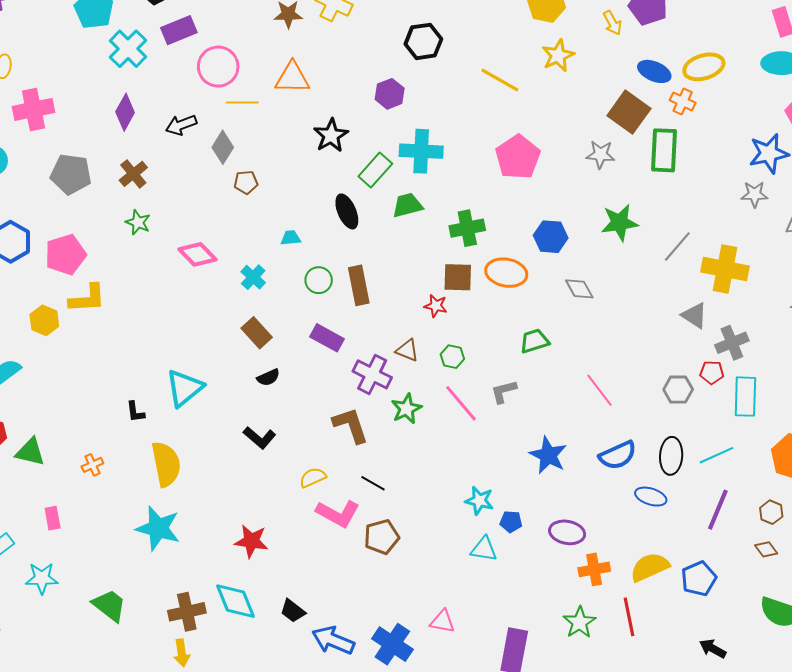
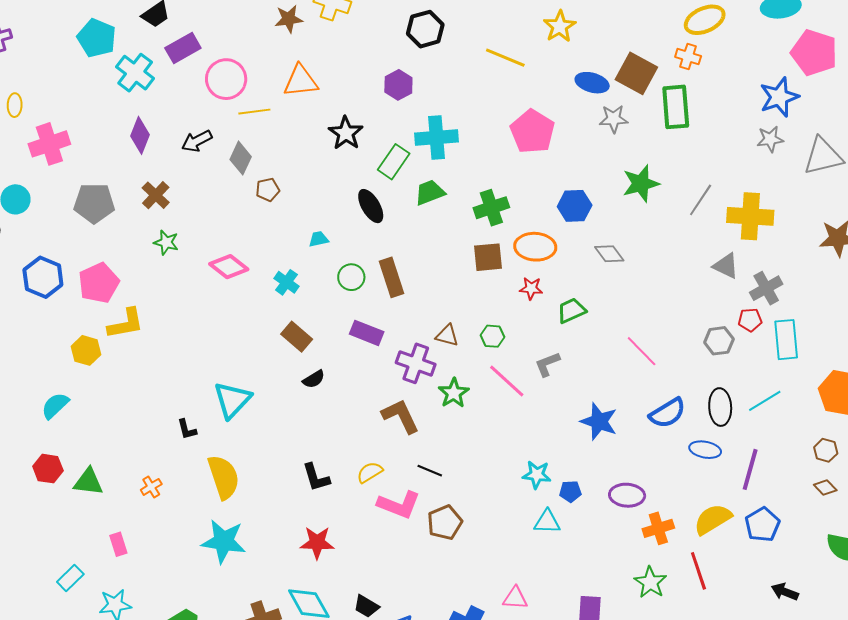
blue ellipse: (654, 71) -> (592, 83), moved
red star: (436, 306) -> (531, 288), moved
black L-shape: (260, 438) -> (316, 477), moved, turned 40
purple line: (718, 510) -> (750, 469), moved

